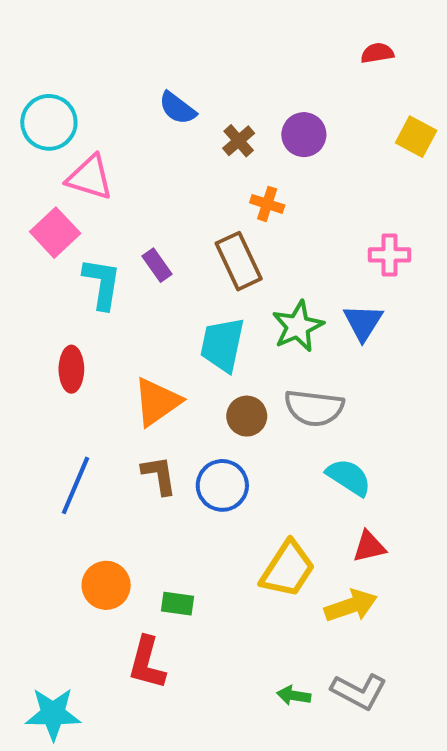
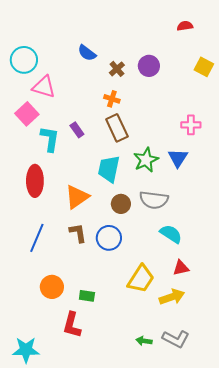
orange cross: (267, 204) -> (112, 99), moved
red ellipse: (71, 369) -> (35, 181), size x1.4

